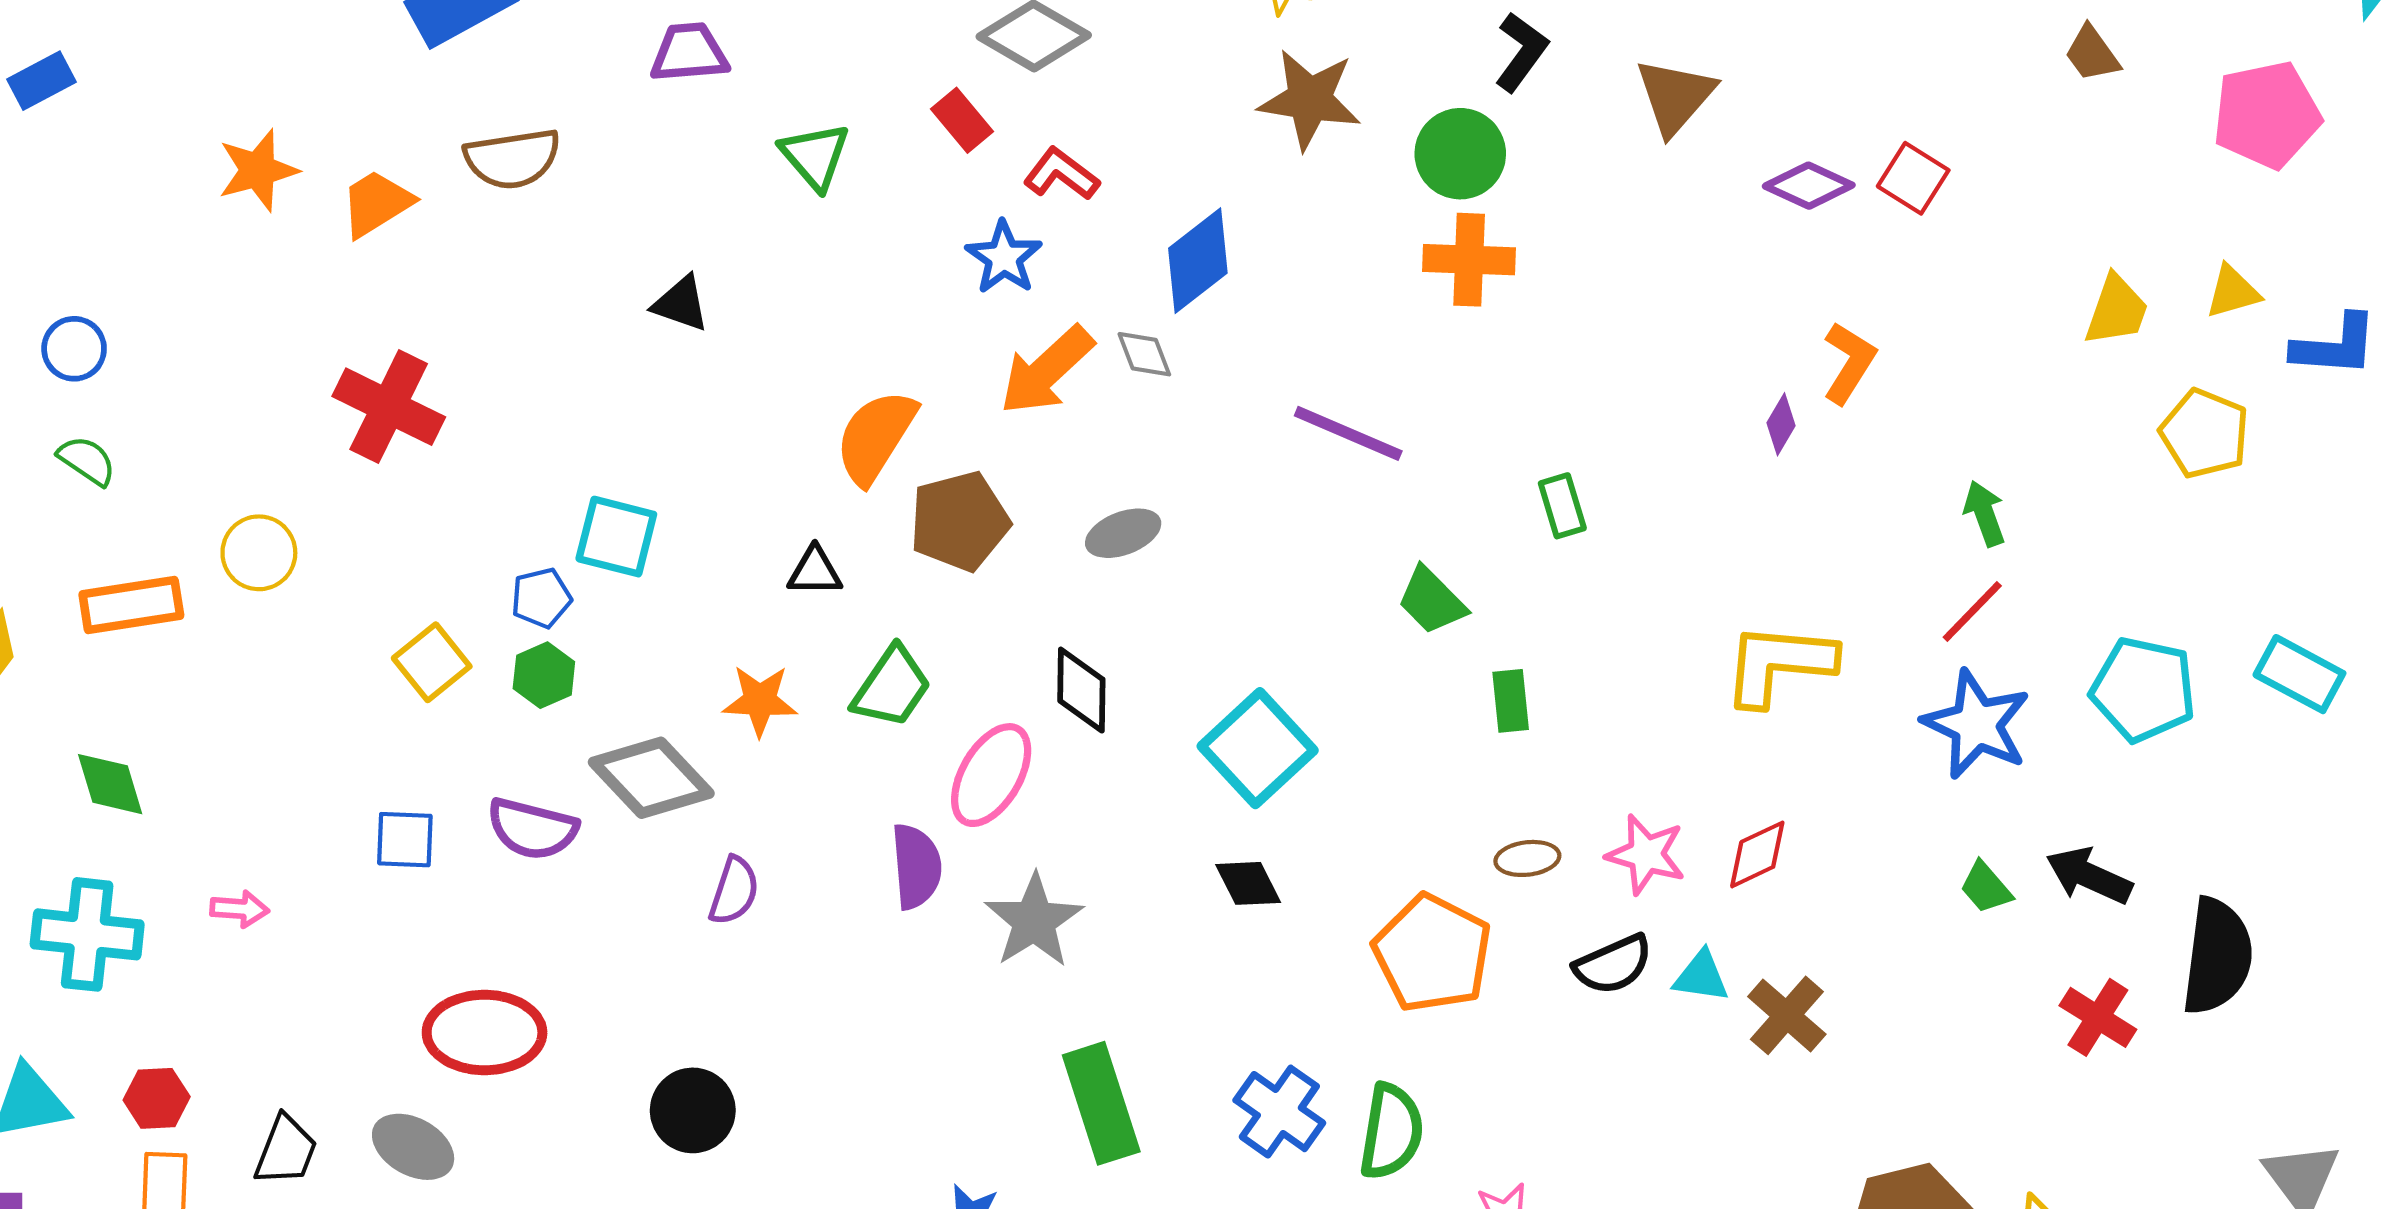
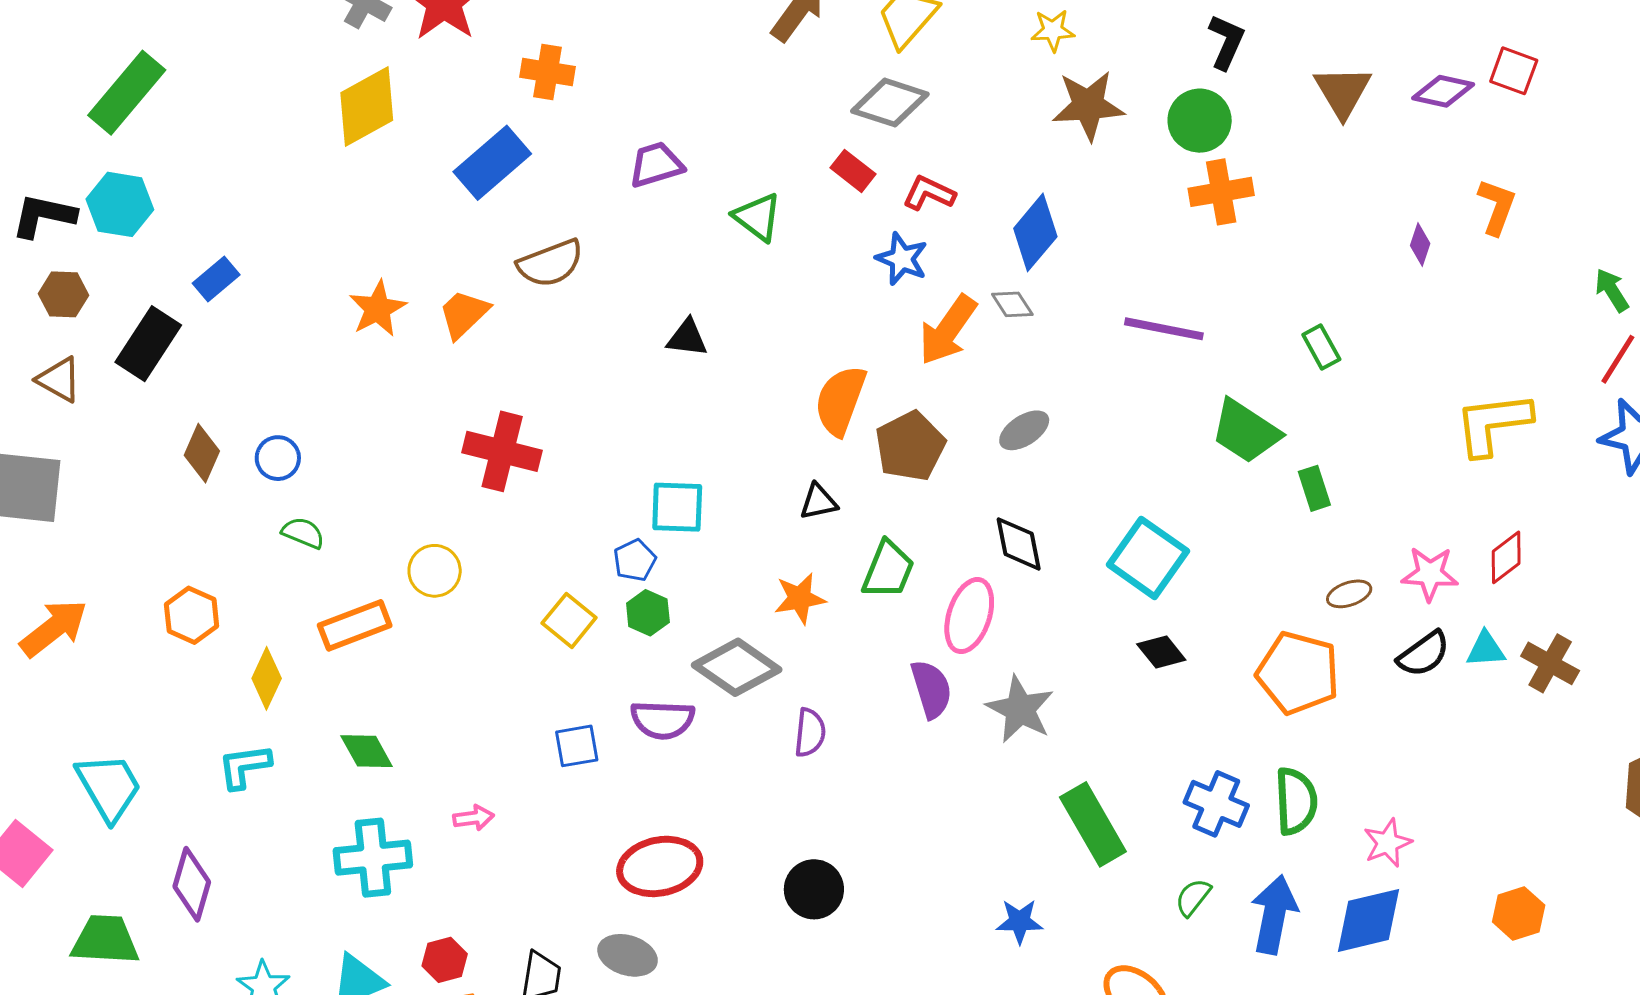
brown triangle: (1675, 96) -> (1343, 92), moved
purple diamond: (1781, 424) -> (1420, 244), moved
green trapezoid: (1432, 601) -> (1246, 431), size x1.4

